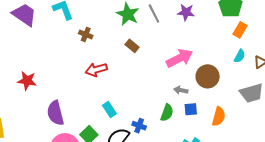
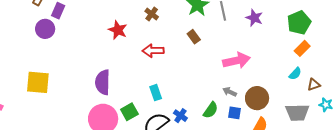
brown circle: (208, 76) -> (257, 98), moved
red star: (27, 81) -> (118, 30), moved

